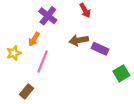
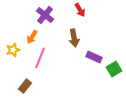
brown arrow: (79, 40) -> (74, 38), turned -90
purple rectangle: (100, 49) -> (94, 57), moved

